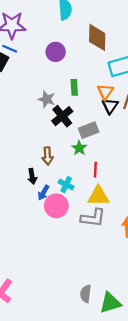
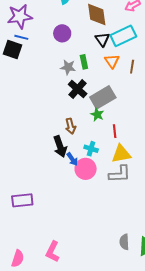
gray star: (47, 99) -> (68, 67), moved
black triangle: (110, 106) -> (102, 39), moved
gray rectangle: (89, 130) -> (103, 97), size x1.4
black arrow: (32, 176) -> (60, 146), size x1.5
blue arrow: (43, 193) -> (72, 159), turned -56

